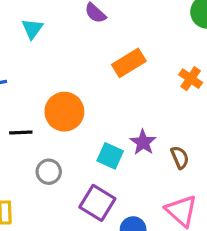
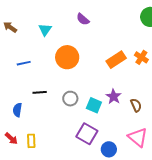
orange rectangle: (129, 63) -> (116, 60), moved
orange circle: (64, 112) -> (67, 57), moved
gray circle: (49, 172) -> (70, 99), moved

